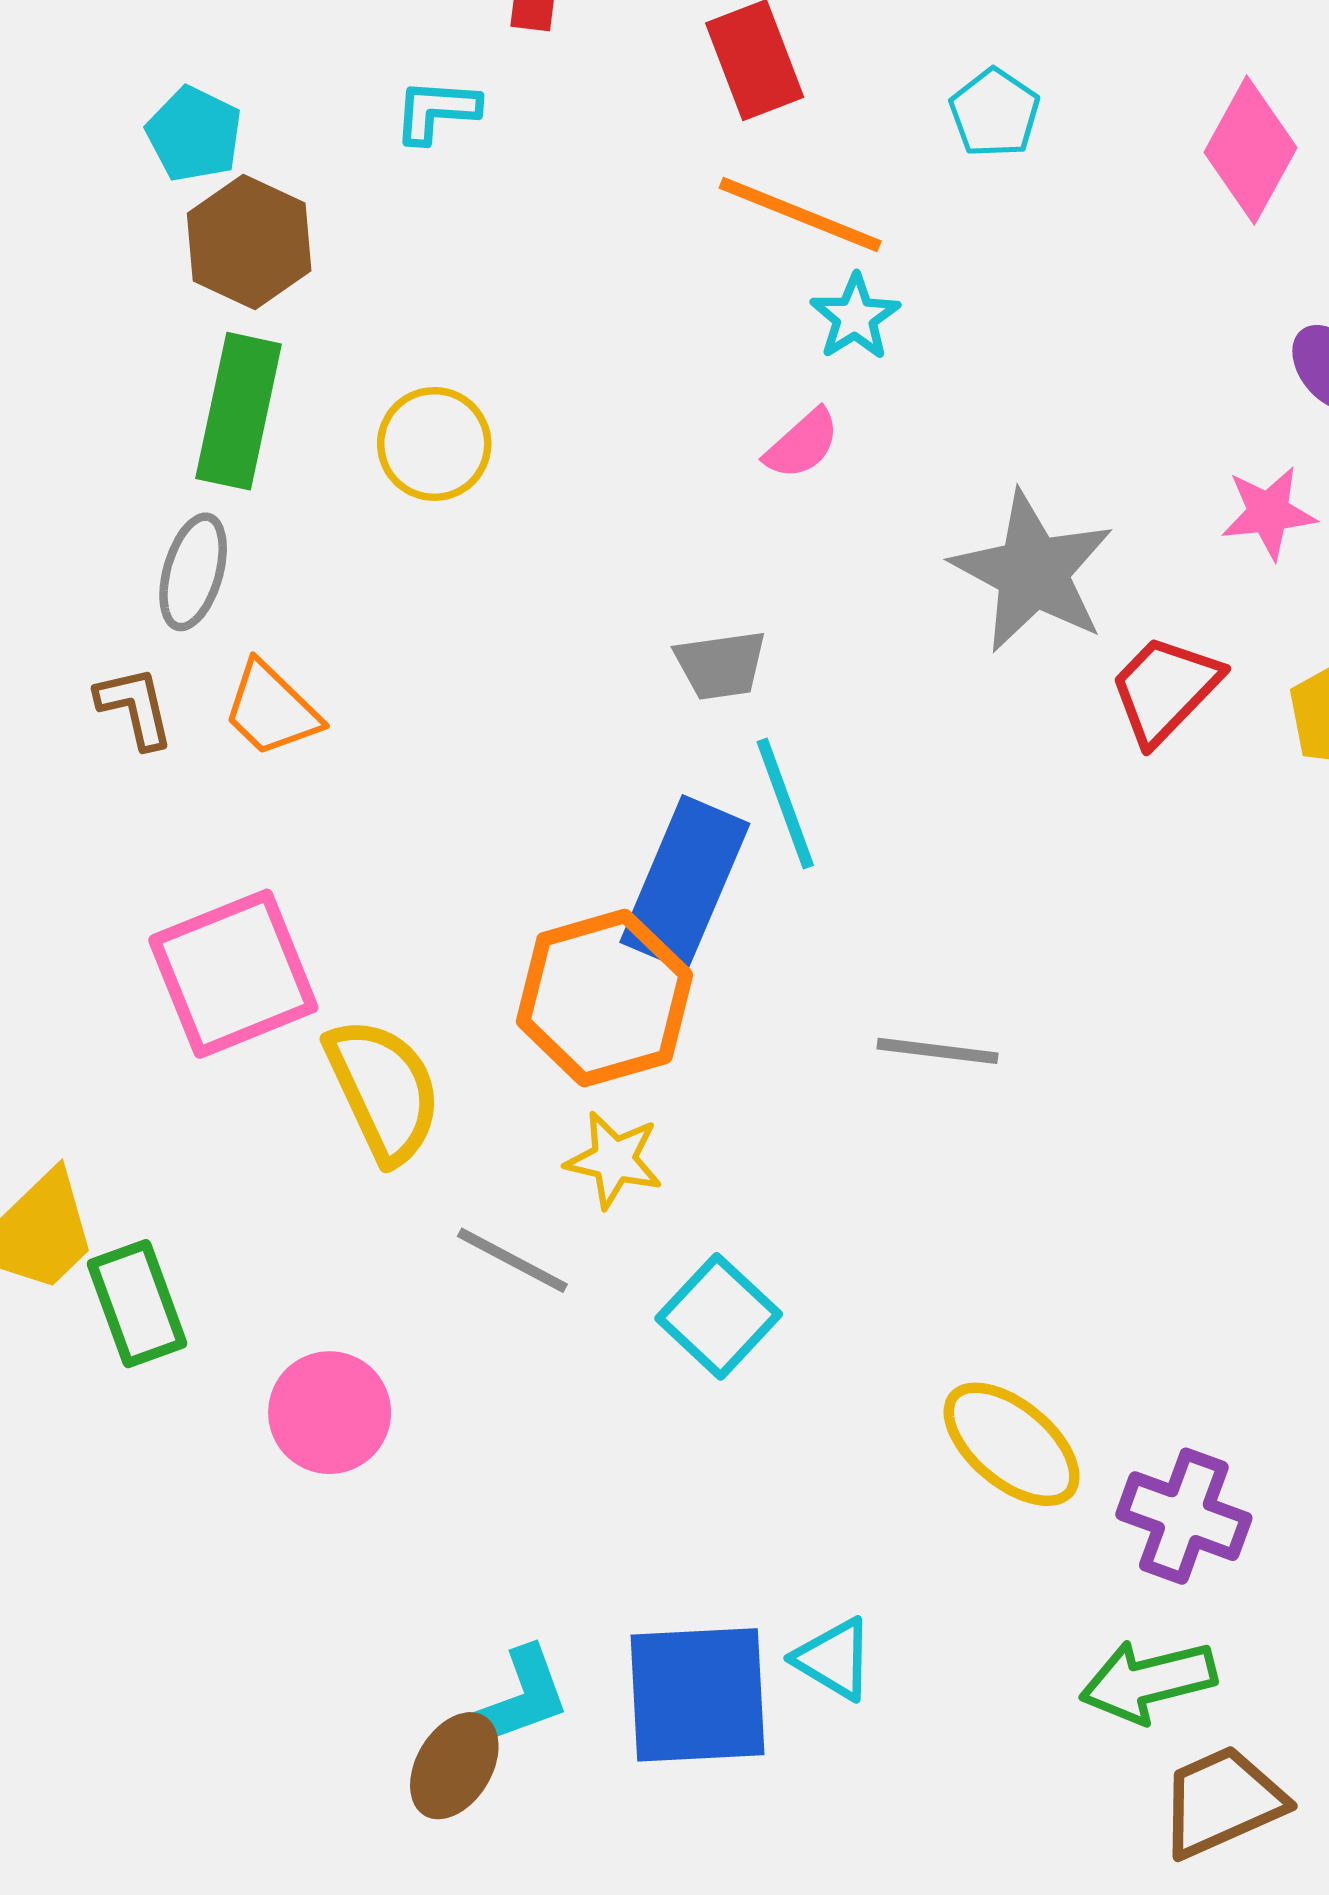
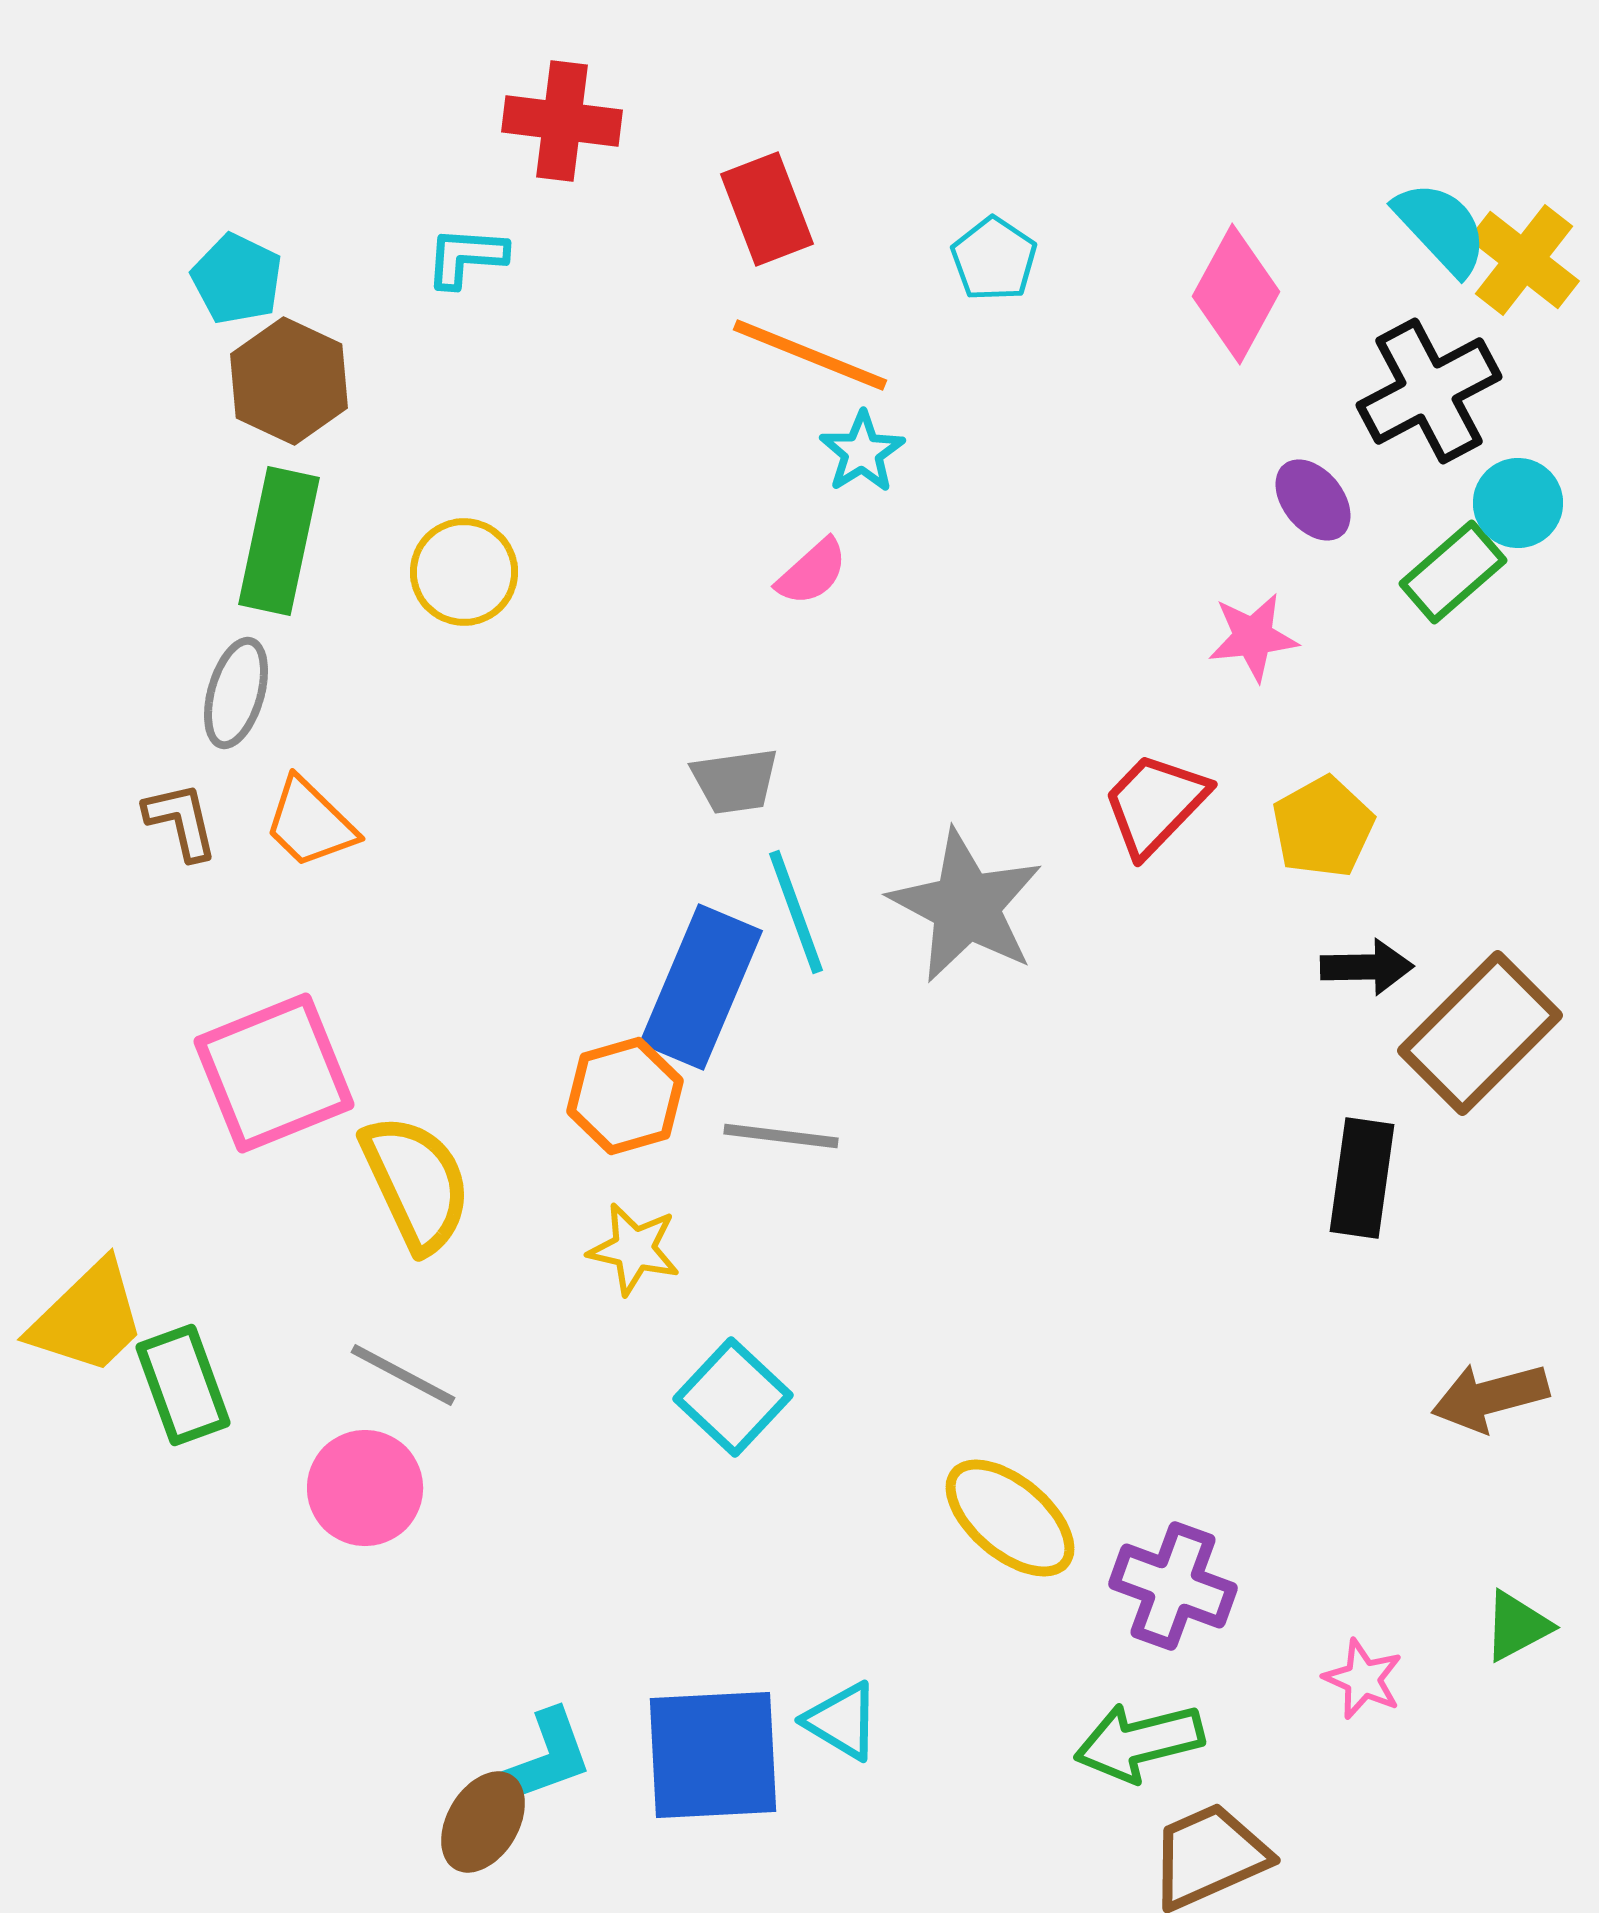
gray star: (1033, 572) -> (966, 906), moved
orange hexagon: (604, 998) -> (625, 1096), size x0.7
gray line: (938, 1051) -> (781, 1136), moved
gray line: (512, 1260) -> (403, 1375), moved

